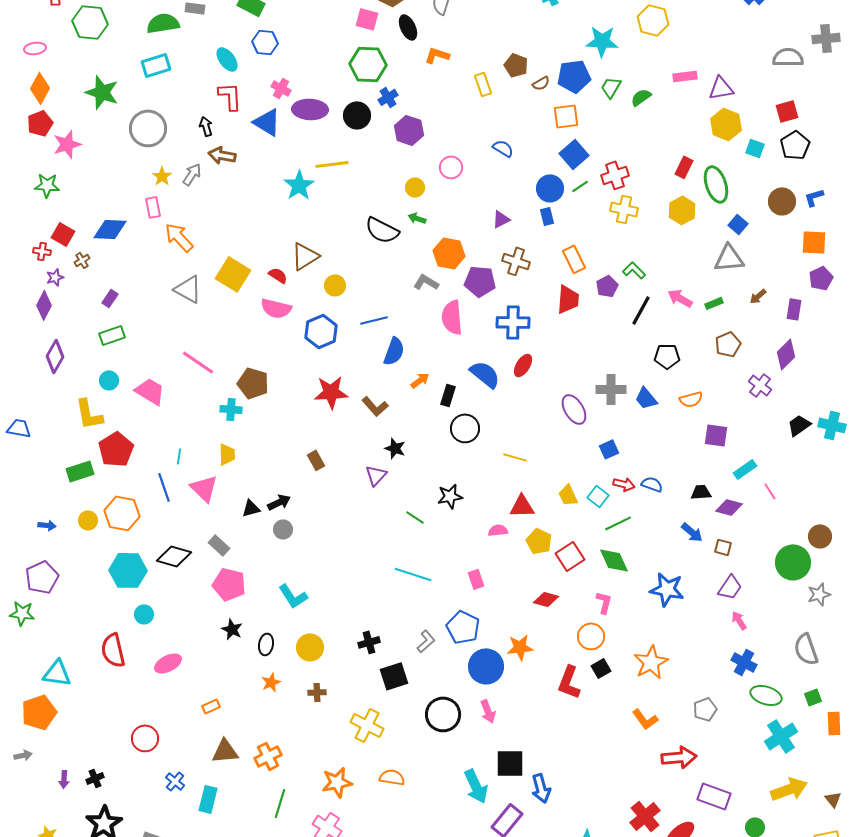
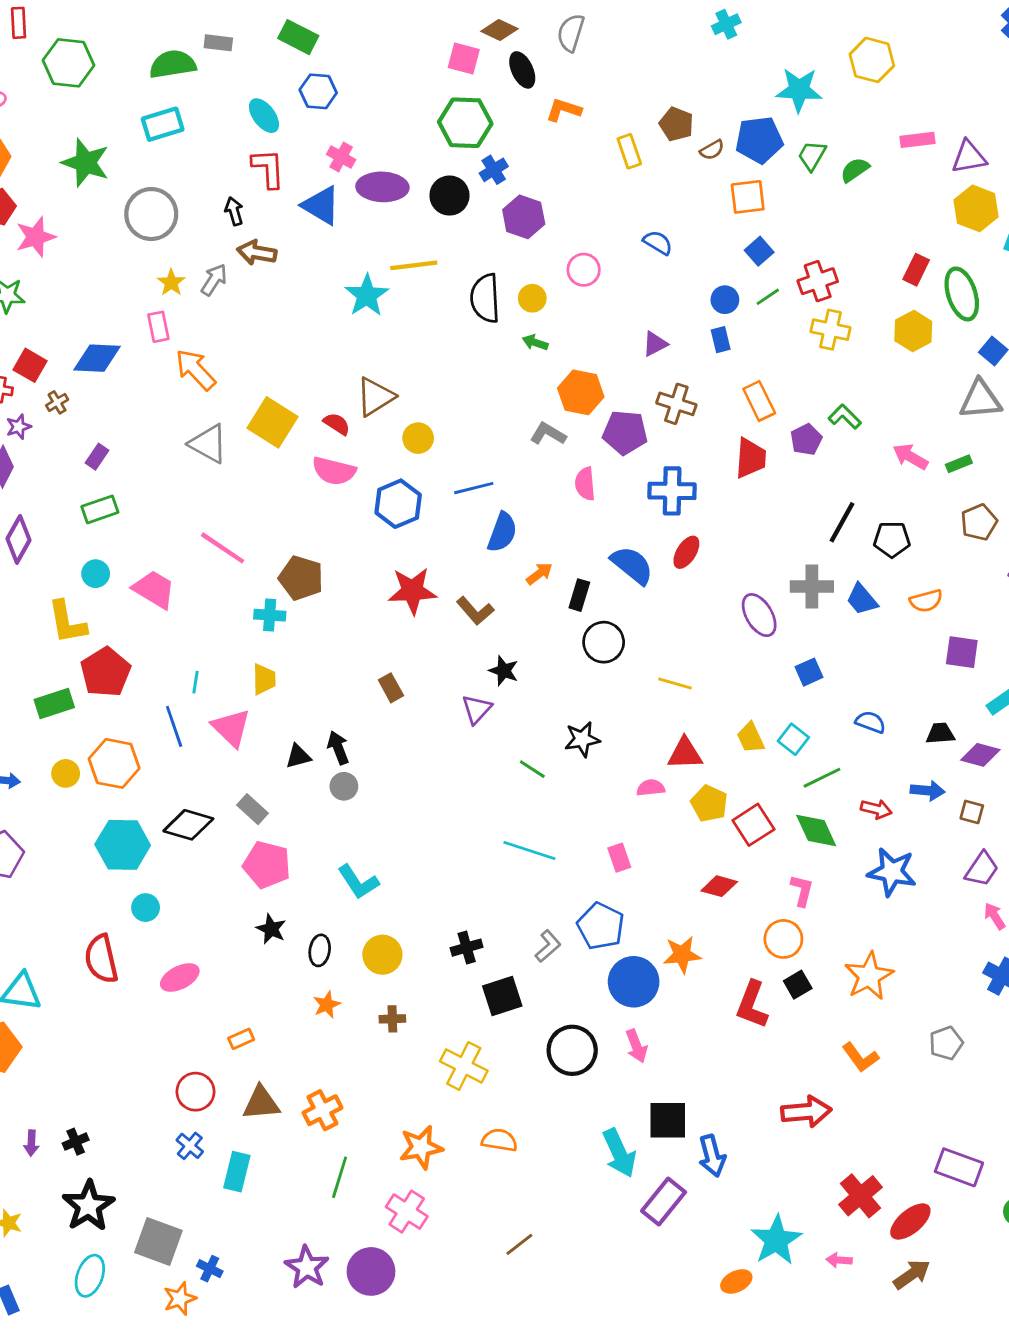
blue square: (574, 154) -> (759, 251), size x0.7
blue circle: (550, 188) -> (725, 300), size x0.7
black semicircle: (382, 230) -> (485, 298), moved, turned 60
black line: (641, 310) -> (842, 522), moved
pink semicircle: (452, 317) -> (585, 484), size x0.7
red arrow: (624, 484) -> (876, 809), moved
black arrow: (279, 502) -> (338, 748), turned -85
blue arrow: (692, 532) -> (928, 791), turned -35
red circle: (145, 738) -> (195, 1092), moved
red arrow: (679, 757) -> (806, 1112), moved

